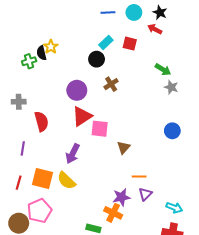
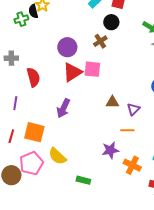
black circle: (97, 59) -> (111, 22), moved
pink square: (100, 129) -> (92, 69), moved
brown triangle: (124, 147) -> (112, 102), turned 48
yellow semicircle: (66, 181) -> (57, 156), moved
purple triangle: (145, 194) -> (133, 109), moved
orange cross: (113, 213) -> (132, 165), moved

